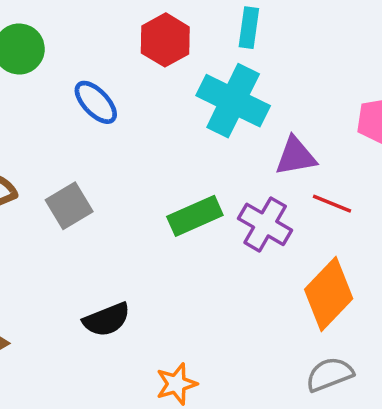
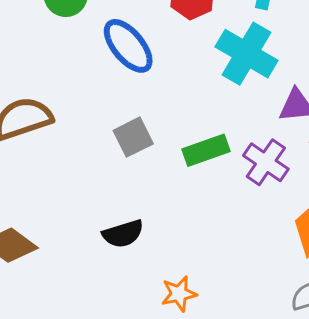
blue ellipse: (96, 102) -> (128, 46), size x1.4
gray square: (69, 206) -> (133, 137), moved

